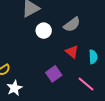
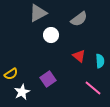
gray semicircle: (72, 24) -> (79, 19), moved
purple square: (54, 74) -> (48, 79), moved

